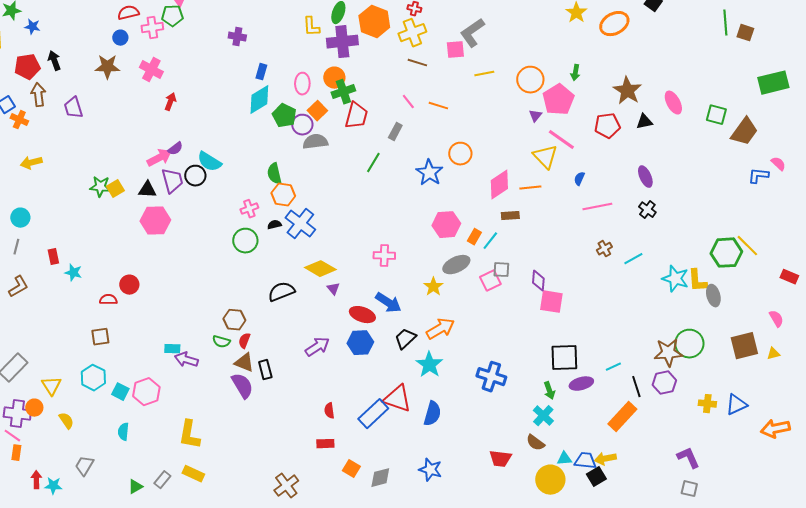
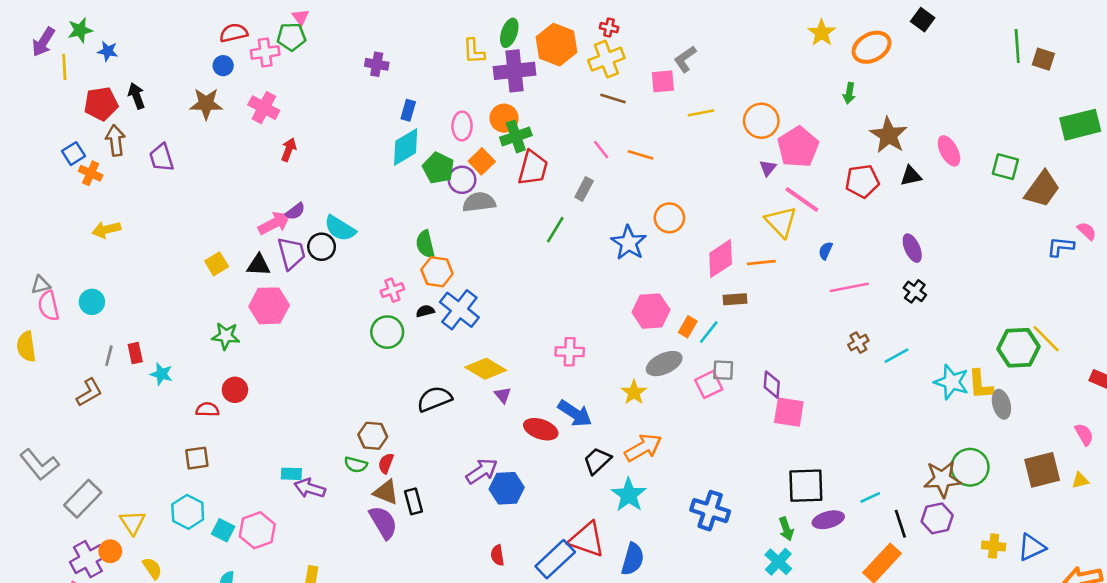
gray L-shape: (472, 33) -> (685, 59), size x0.7
green arrow: (575, 73) -> (849, 93), moved
green star: (100, 187) -> (226, 336), moved
gray line: (16, 247) -> (109, 356), moved
blue hexagon: (360, 343) -> (507, 488), moved
purple cross: (17, 414) -> (88, 559), turned -36

